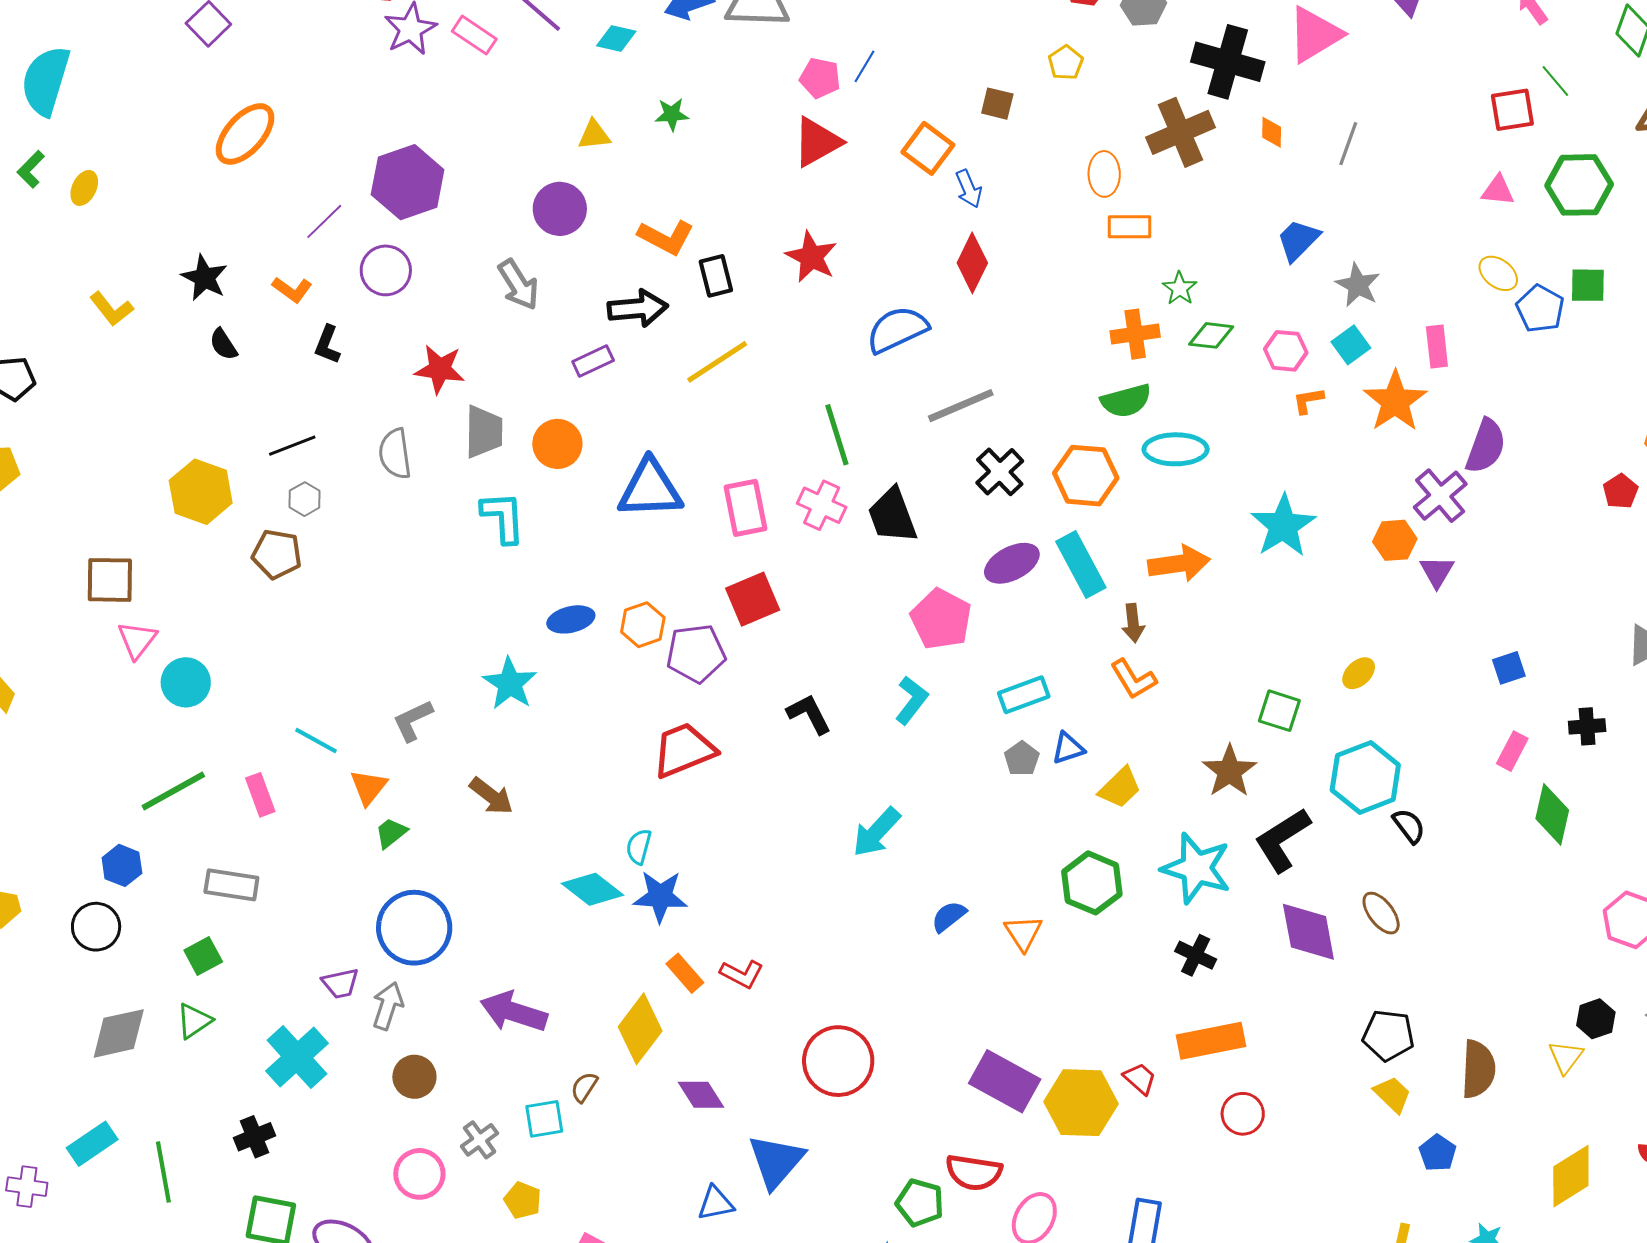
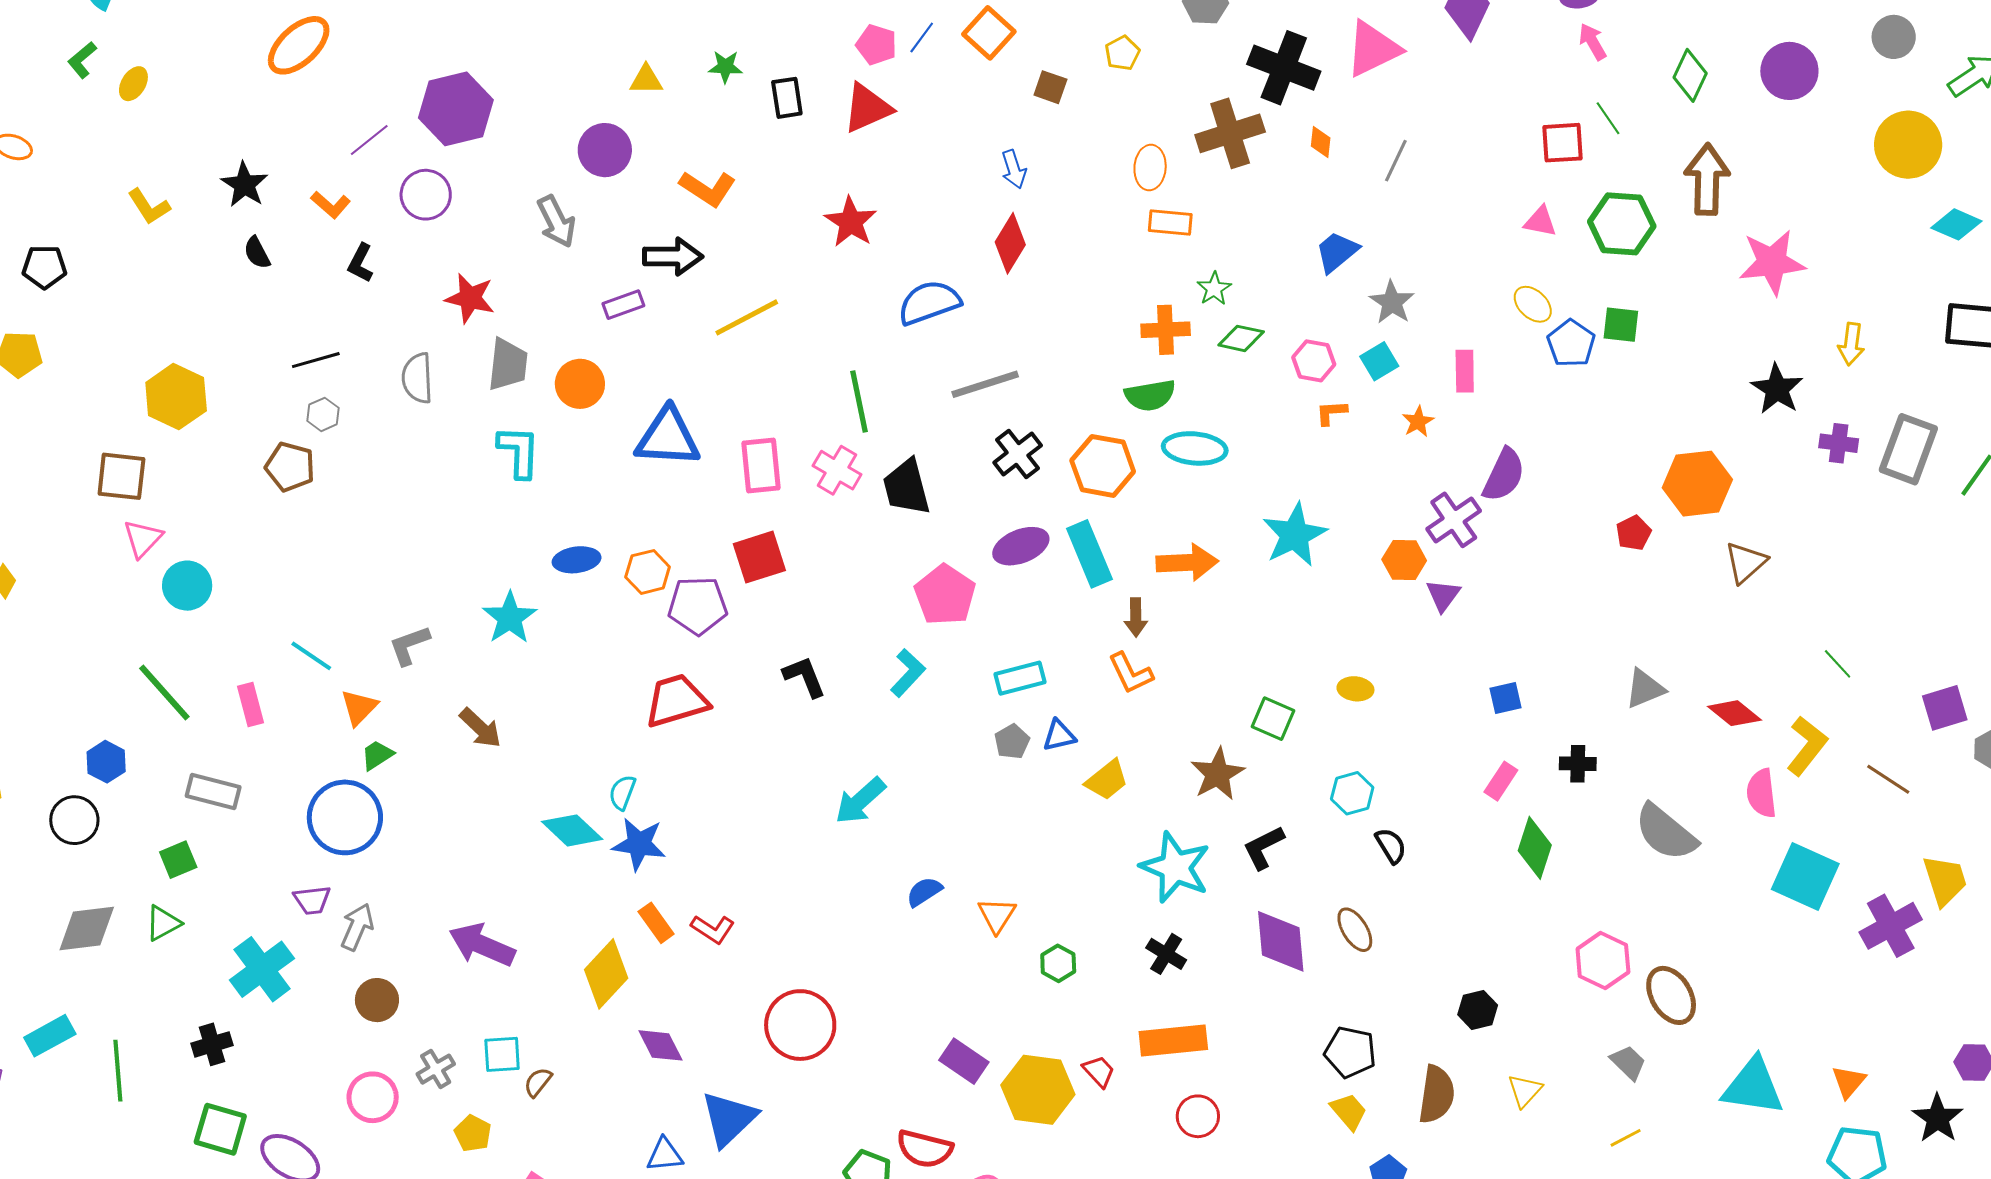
orange square: (928, 148) -> (989, 33), moved
black rectangle: (716, 276) -> (787, 98), moved
orange star: (1395, 401) -> (1418, 422), size x0.5
yellow hexagon: (201, 492) -> (176, 397), moved
yellow ellipse: (1359, 673) -> (1355, 689), turned 44
cyan hexagon: (1365, 777) -> (1352, 793), size x0.6
green line: (173, 791) -> (164, 693), turned 72
black L-shape: (1282, 840) -> (1264, 847), size x0.7
green hexagon: (1092, 883) -> (1058, 963), moved, size x0.6
blue circle: (414, 928) -> (345, 817), moved
black hexagon: (1596, 1019) -> (1478, 1010), moved
purple rectangle: (1005, 1081) -> (964, 1061), size x0.7
brown semicircle: (584, 1087) -> (538, 1082), moved

